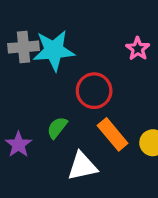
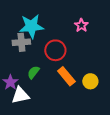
gray cross: (24, 47) -> (21, 42), moved
white triangle: (82, 166) -> (20, 95), moved

